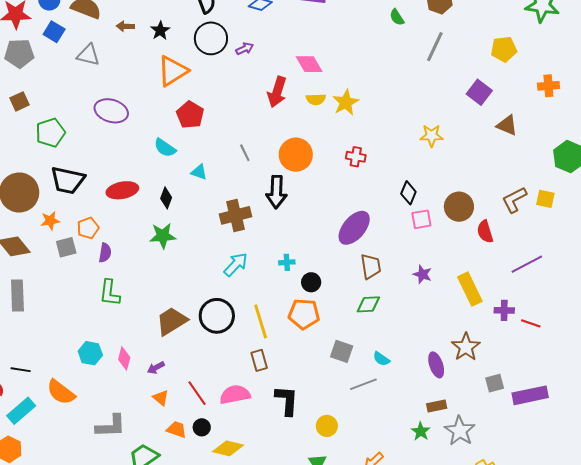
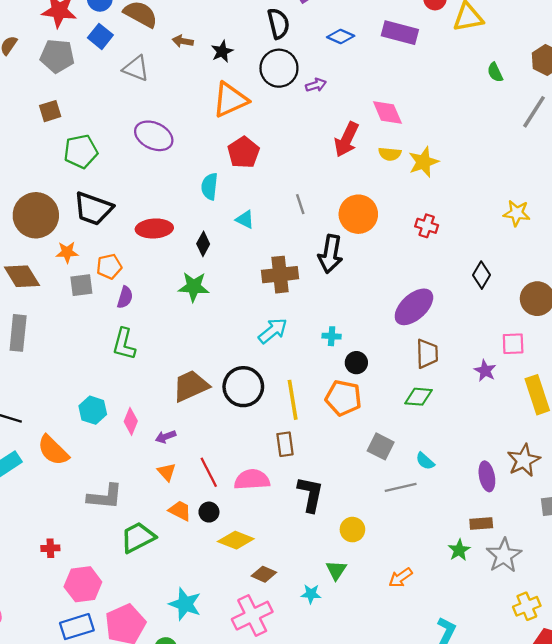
cyan semicircle: (165, 148) -> (210, 186), turned 55
pink square: (421, 219) -> (513, 344), moved

